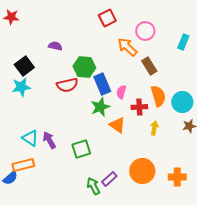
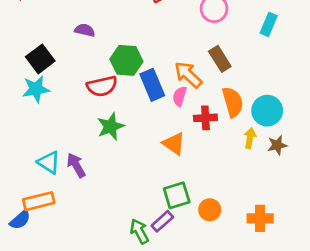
orange arrow: (127, 47) -> (188, 75), moved
green star: (100, 107) -> (111, 126), moved
yellow arrow: (154, 128) -> (250, 138), moved
green square: (81, 149) -> (177, 195), moved
orange circle: (142, 171) -> (210, 210), size x0.6

